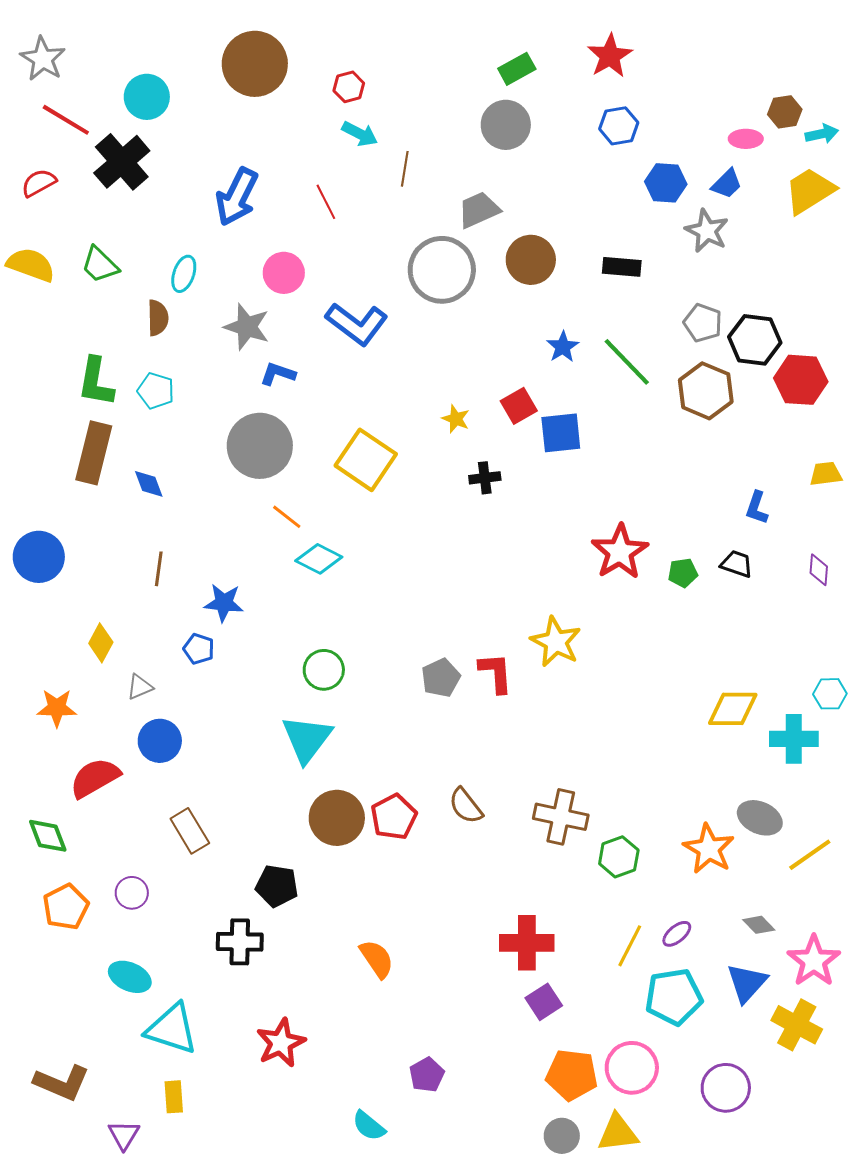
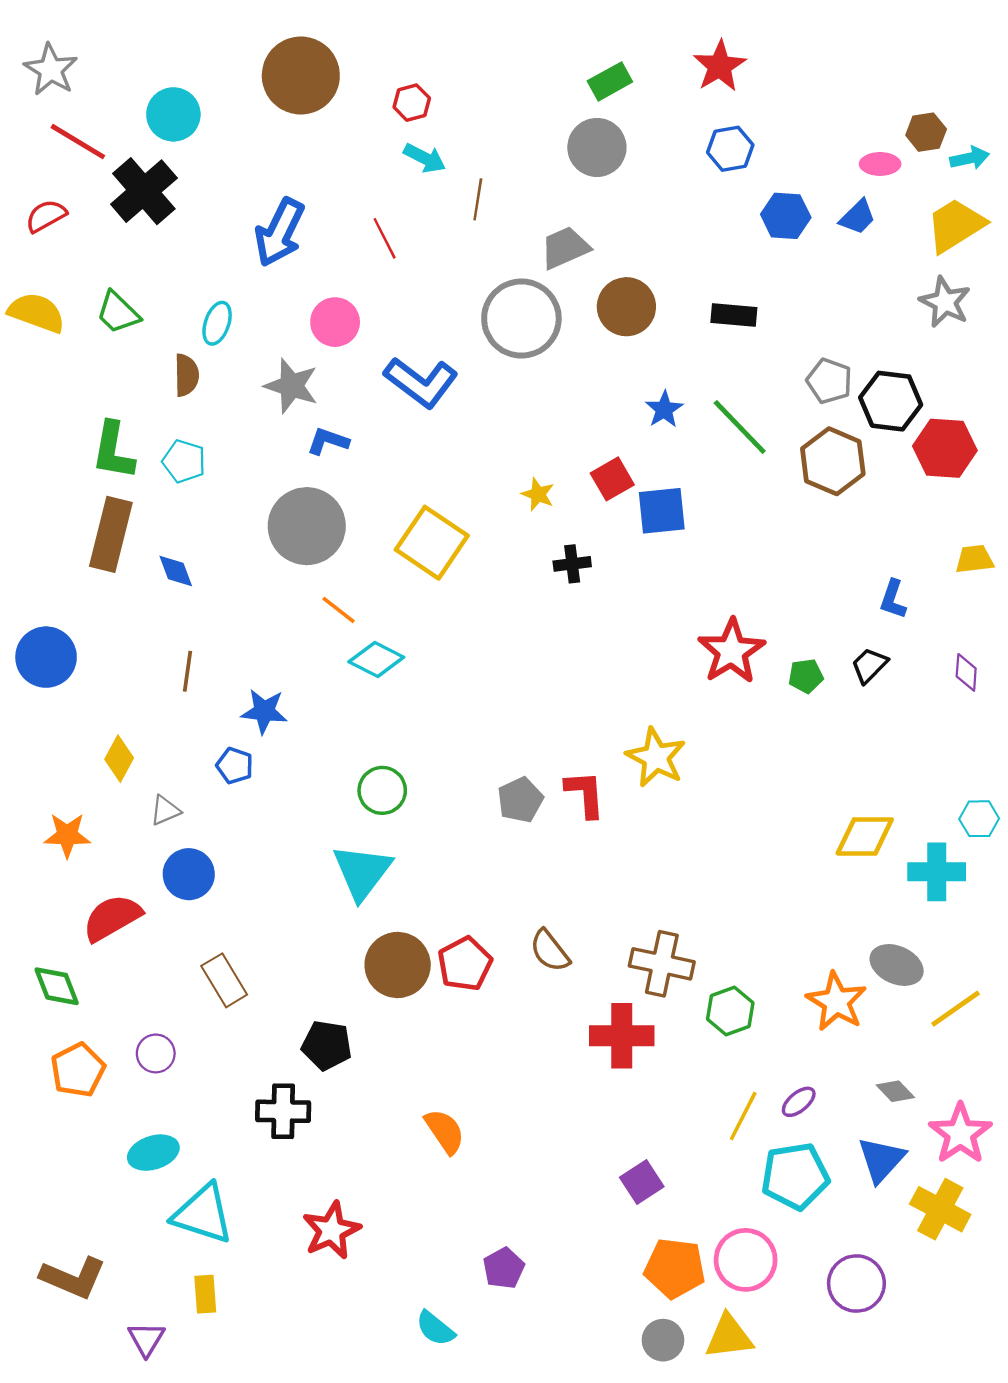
gray star: (707, 231) -> (945, 302), moved
black trapezoid: (737, 564) -> (869, 665), turned -64
red cross: (527, 943) -> (622, 1036), moved
cyan ellipse: (130, 977) -> (153, 1153), turned -42

